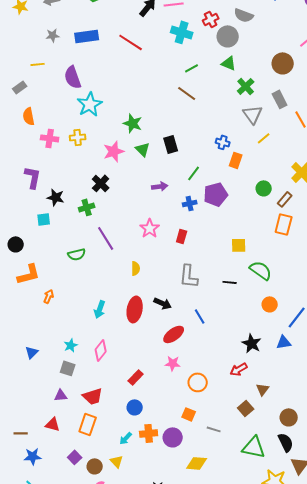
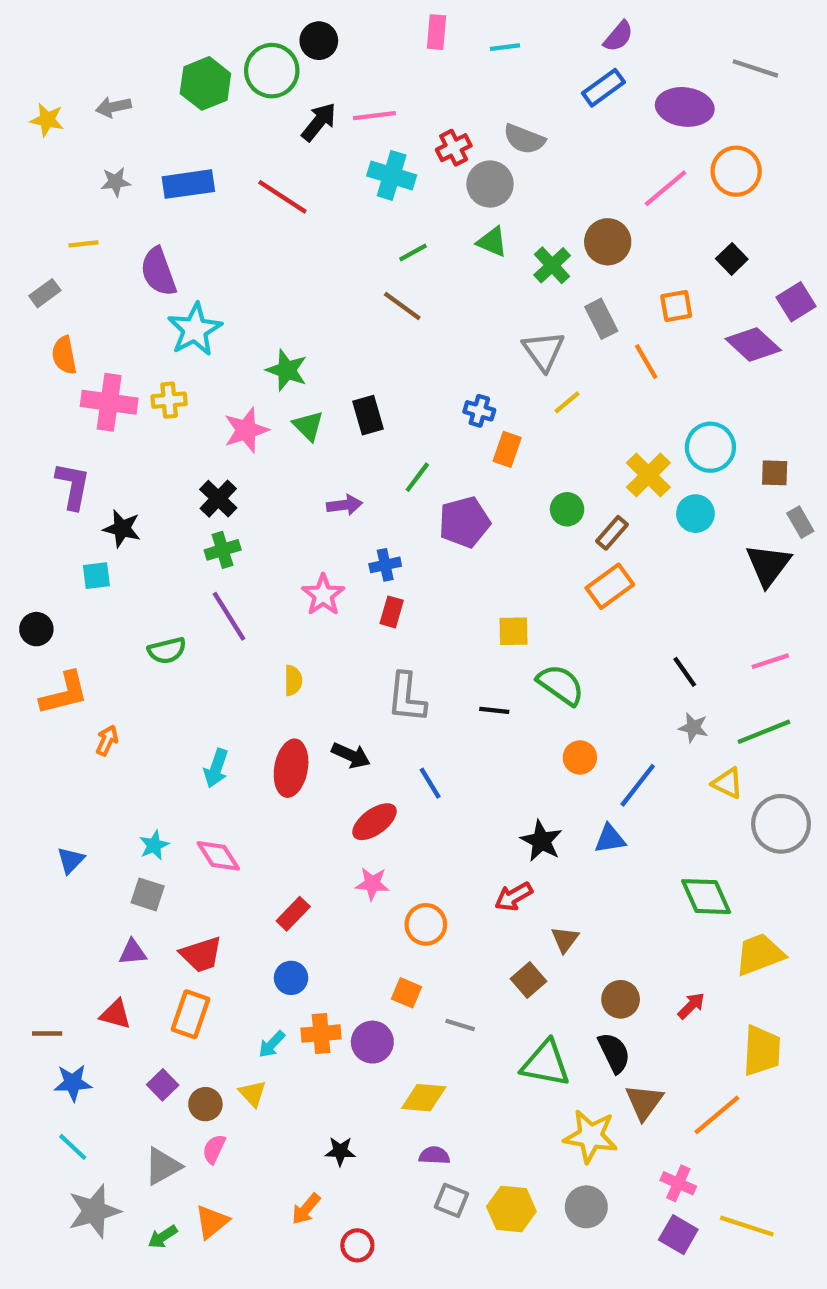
green cross: (246, 86) -> (552, 265), moved
pink cross: (50, 138) -> (109, 402), size x1.4
blue cross: (190, 203) -> (385, 565), moved
green cross: (87, 207) -> (223, 550), moved
orange rectangle: (284, 224) -> (610, 586), turned 40
pink diamond: (101, 350) -> (218, 856), turned -70

